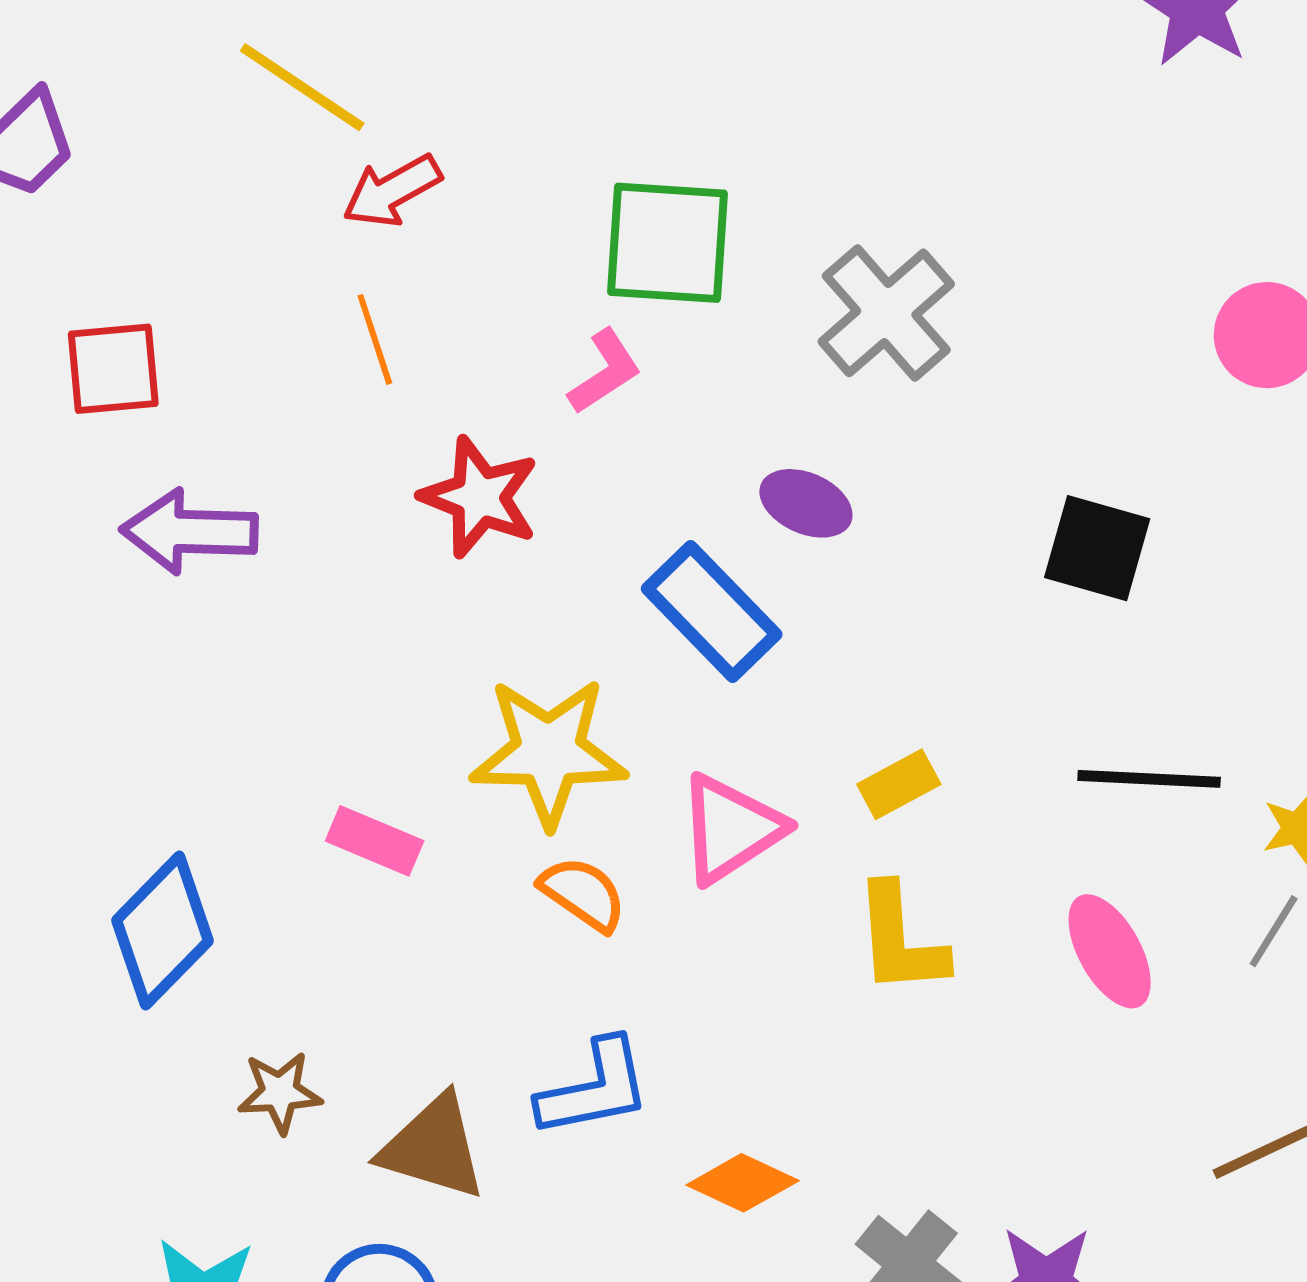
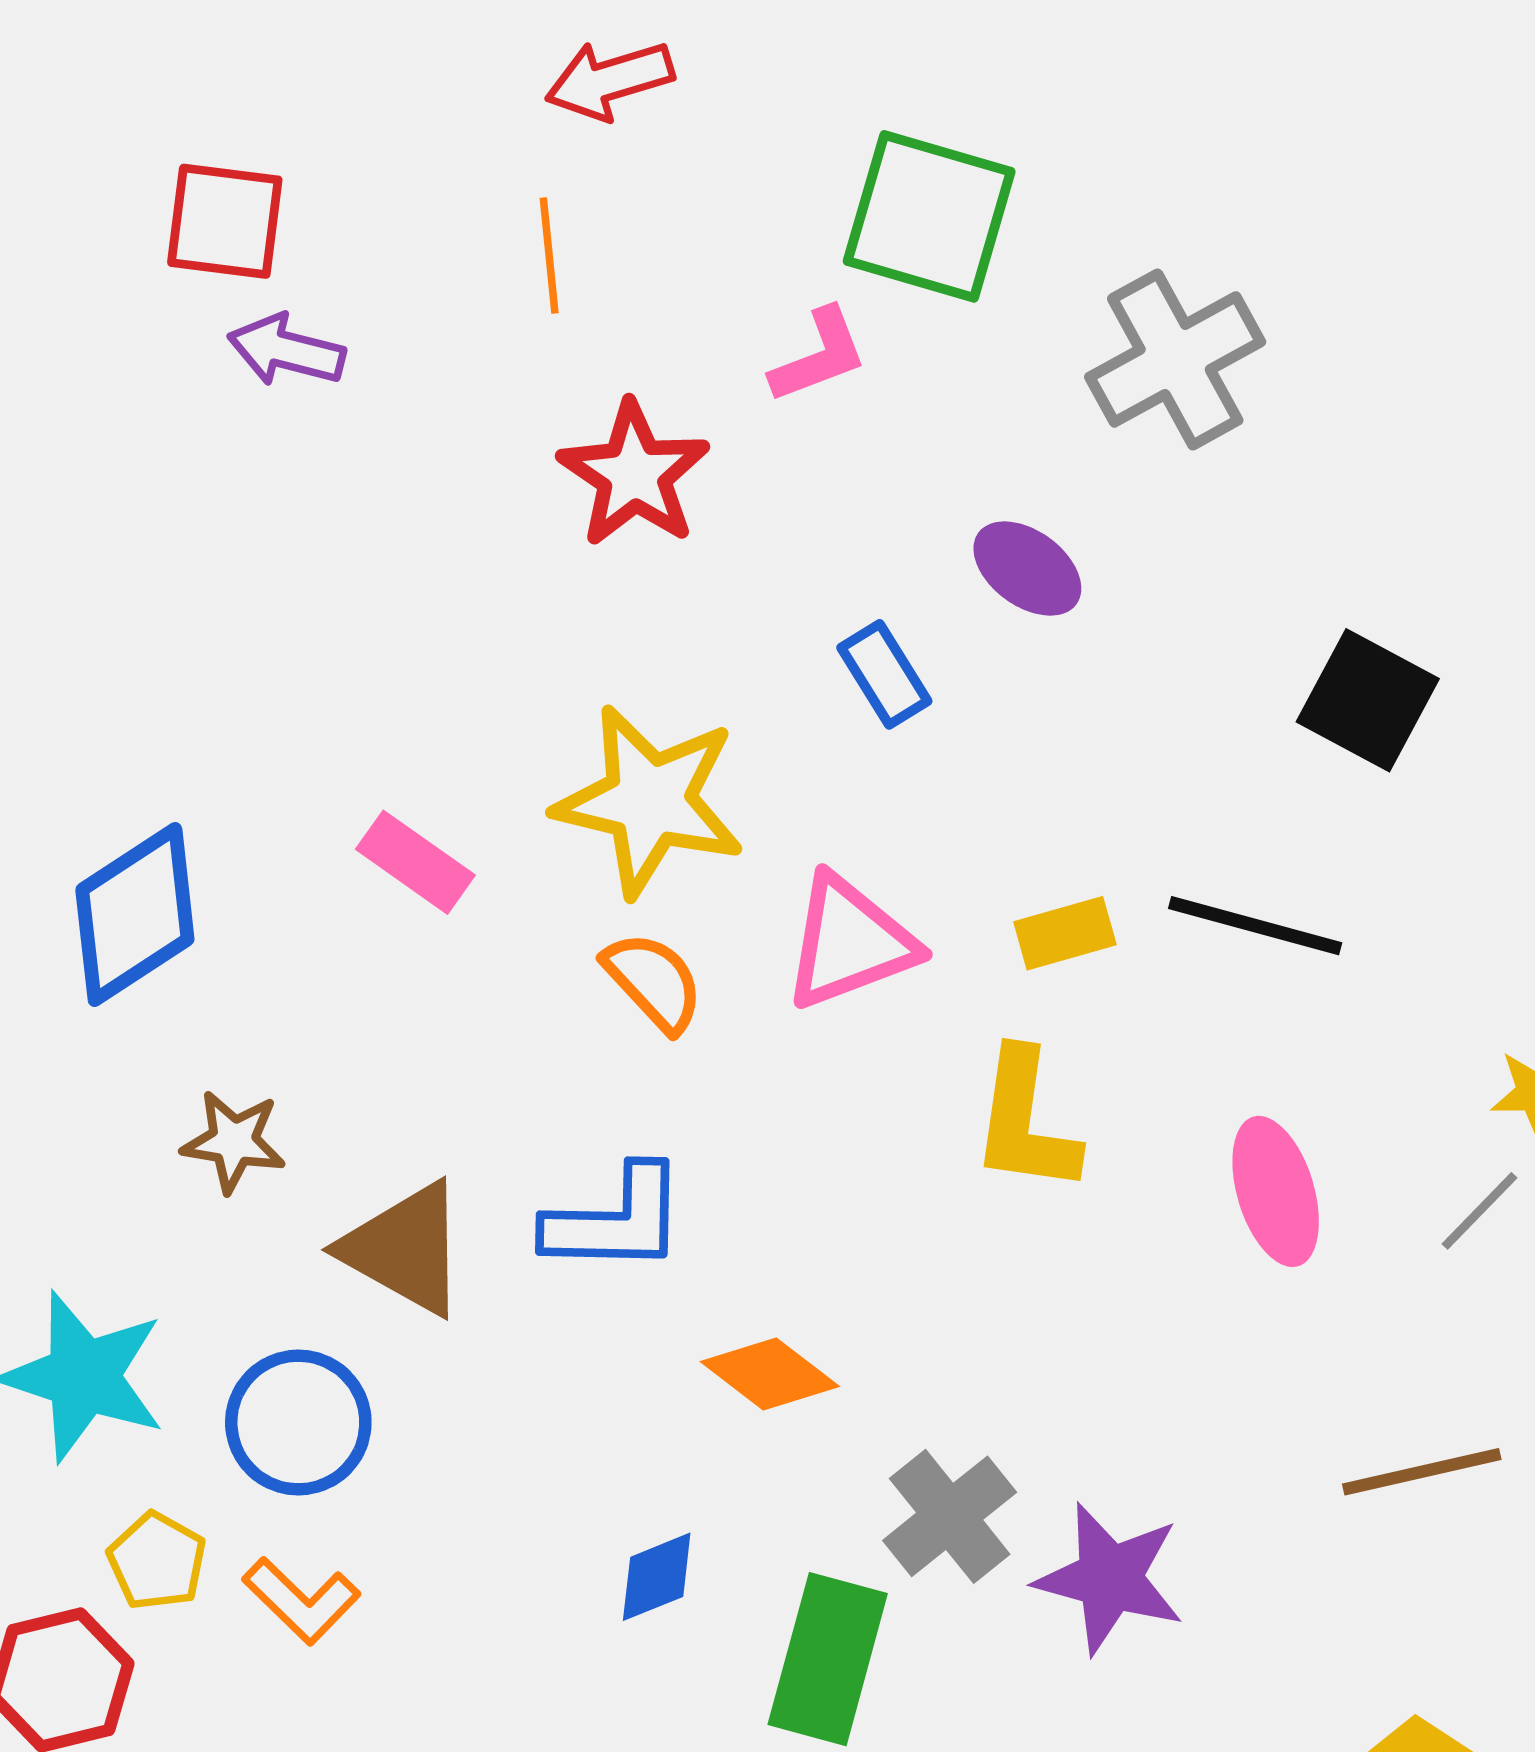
purple arrow: (189, 532) -> (286, 350), moved, size x0.7
blue rectangle: (712, 612) -> (884, 674), size x0.6
black line: (1149, 779) -> (1255, 926), moved

